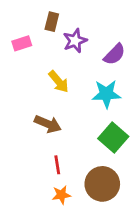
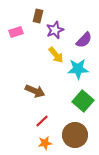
yellow arrow: (59, 82) -> (56, 55), moved
red line: (57, 165) -> (42, 121), turned 56

